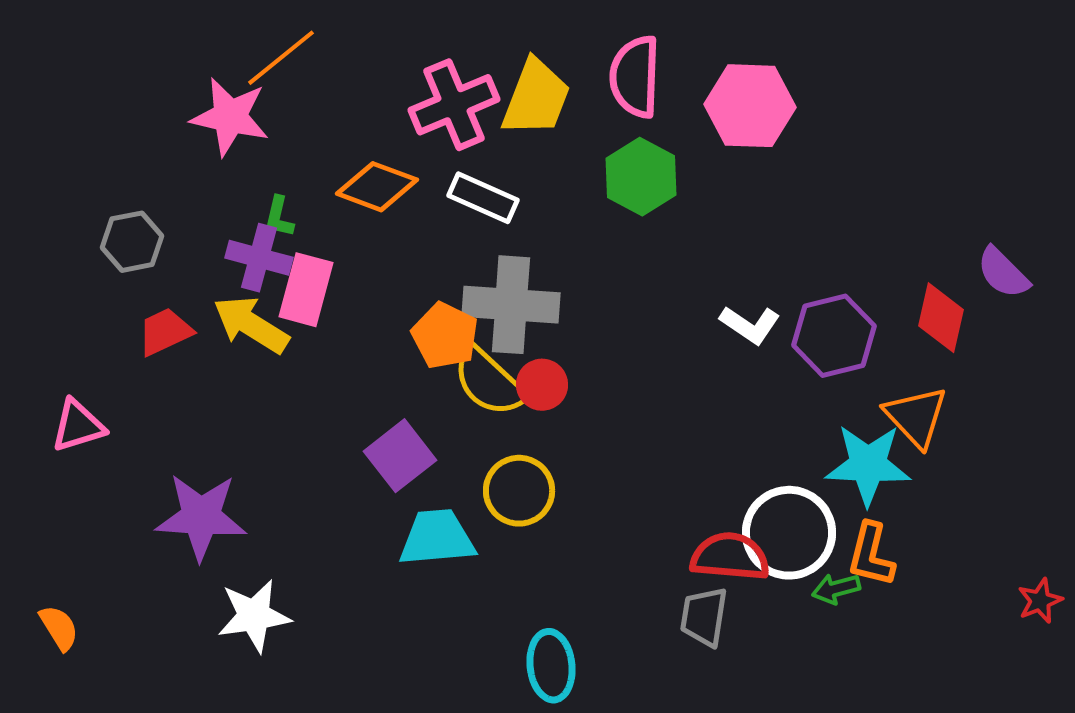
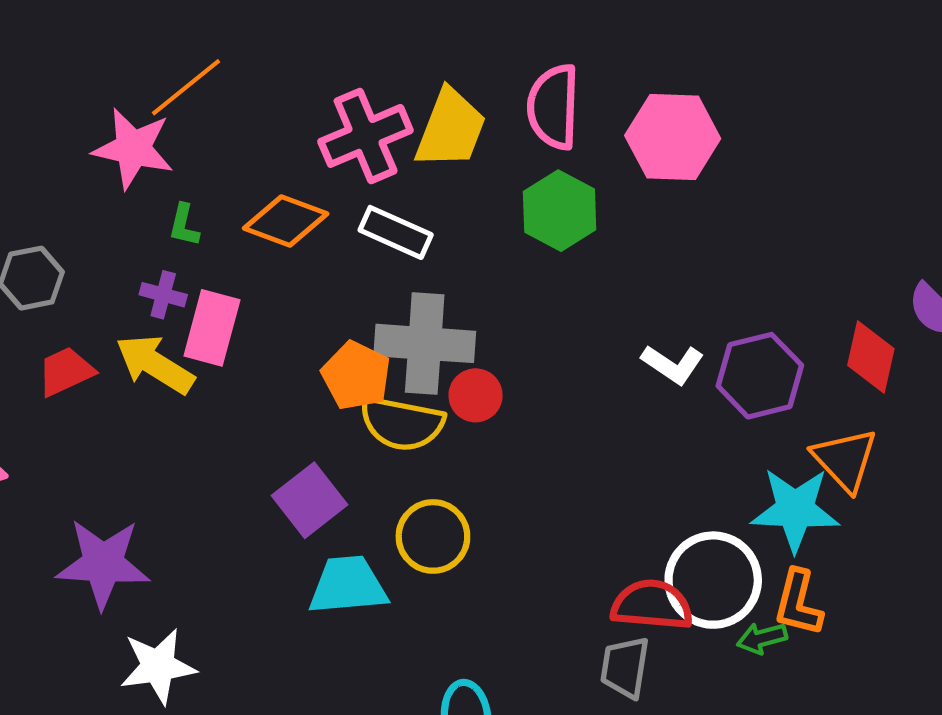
green L-shape: (279, 217) -> (184, 225), moved
purple cross: (259, 258) -> (163, 295), size x0.7
yellow semicircle: (489, 382) -> (402, 423), turned -32
red circle: (542, 385) -> (476, 395), moved

